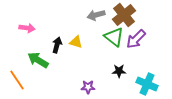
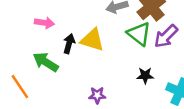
pink arrow: (27, 28) -> (44, 23), moved
yellow triangle: (76, 42) -> (92, 40), size x1.5
purple star: (88, 87) -> (97, 95), moved

